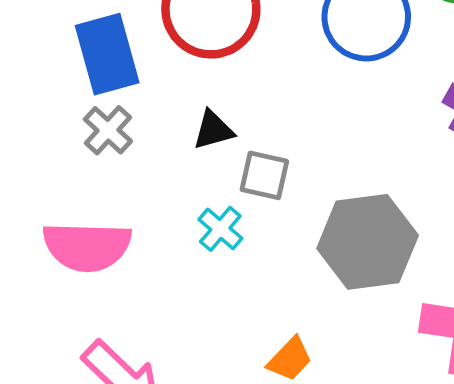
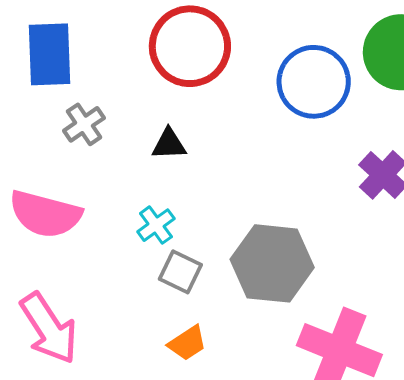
blue rectangle: (107, 54) -> (49, 54), moved
gray square: (264, 175) -> (180, 272), moved

